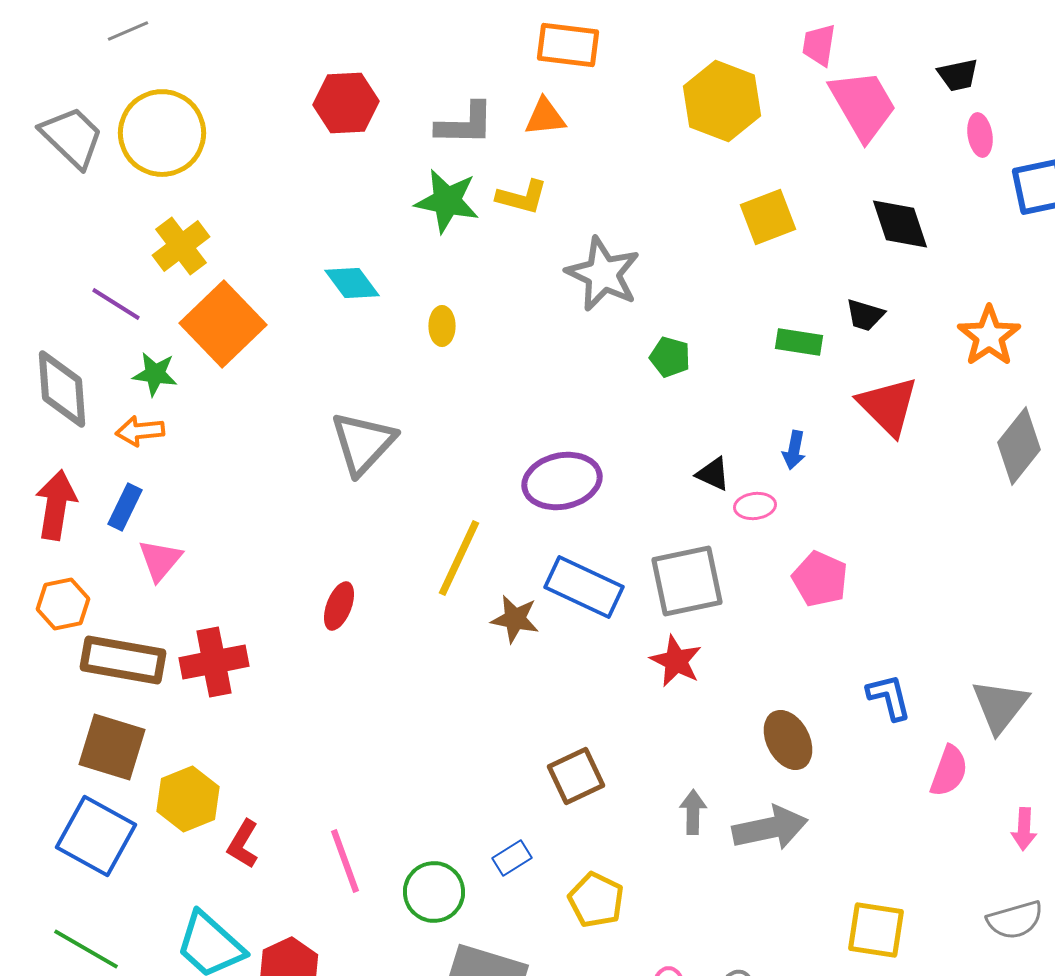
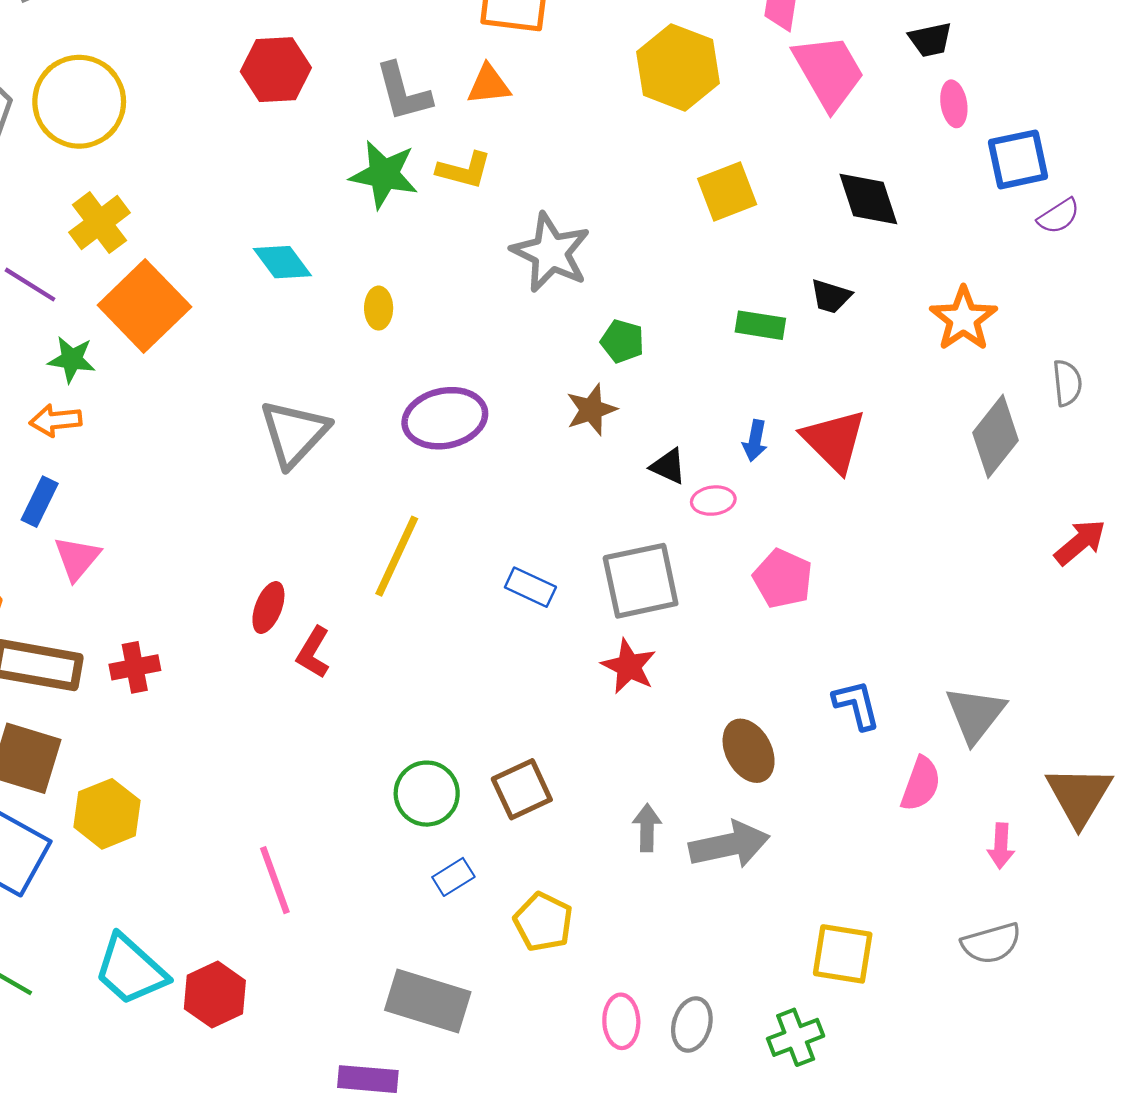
gray L-shape: (465, 124) -> (403, 92), turned 74
red triangle: (888, 406) -> (834, 441), moved
purple ellipse: (562, 481) -> (445, 418), moved
blue rectangle: (584, 587) -> (530, 587), size x0.6
brown star: (515, 619) -> (591, 410), moved, turned -30
red cross: (214, 662) -> (135, 667), size x0.7
red L-shape: (243, 844) -> (313, 652), moved
green circle: (434, 892) -> (427, 794), moved

